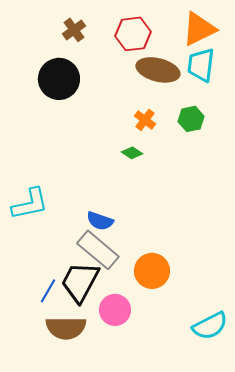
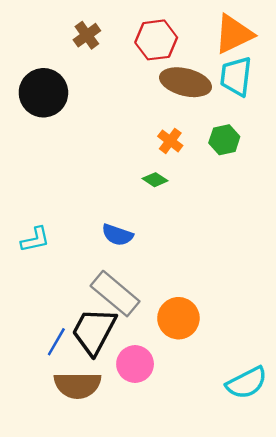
black circle: (59, 79) -> (43, 93), moved
cyan L-shape: (30, 204) -> (35, 240), size x0.7
blue semicircle: (100, 221) -> (117, 235), moved

